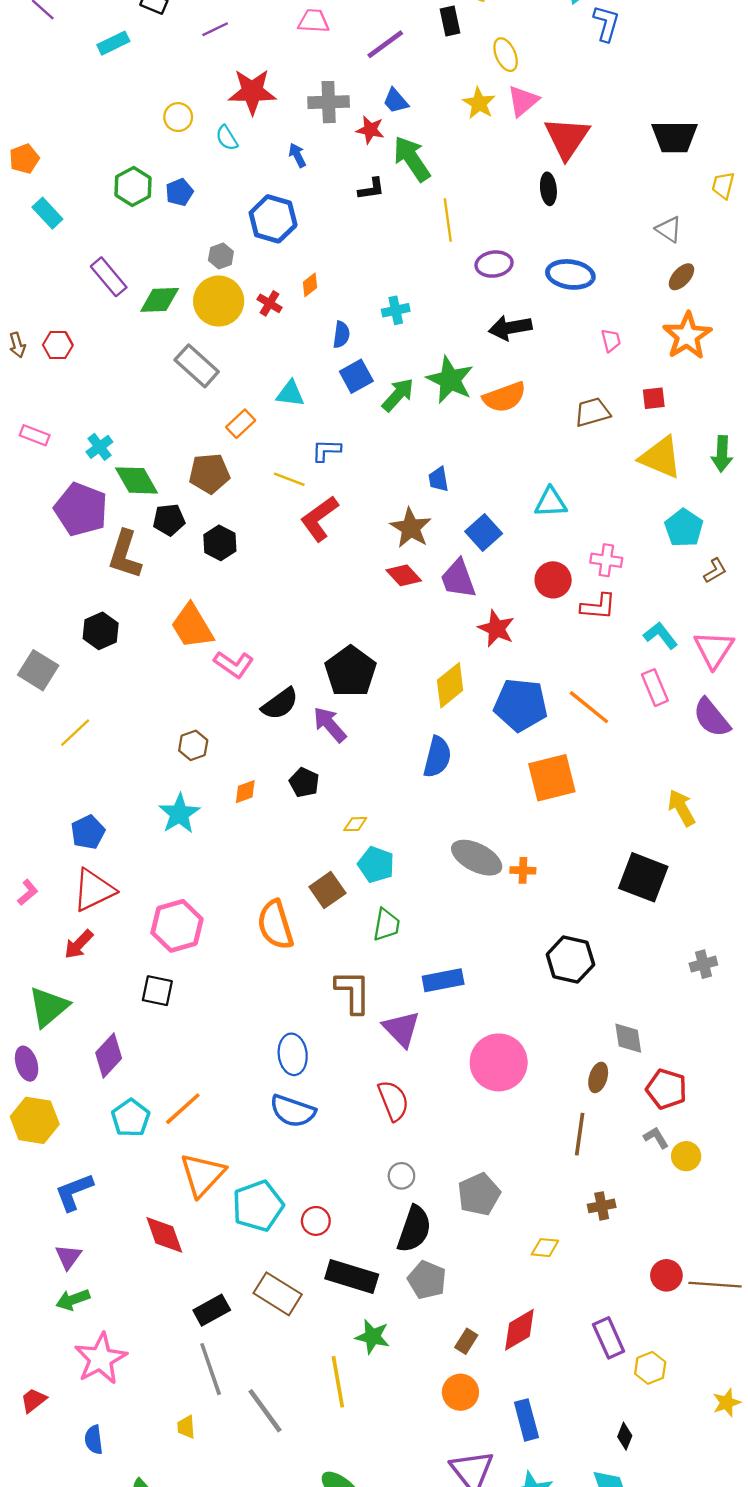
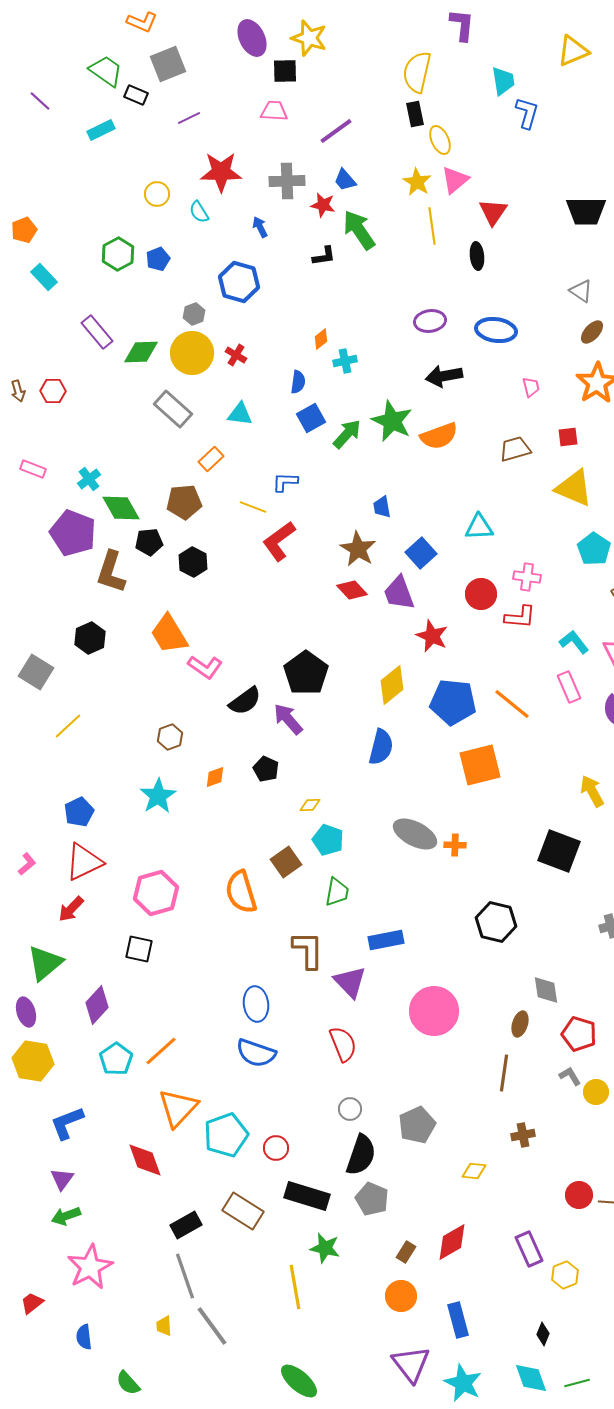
black rectangle: (450, 21) -> (415, 114), moved
red triangle: (567, 138) -> (493, 212), size x0.7
yellow line: (448, 220) -> (432, 226), moved
orange diamond: (310, 285) -> (321, 339), moved
cyan triangle: (290, 394) -> (240, 414), moved
gray line: (265, 1411) -> (212, 1326), moved

